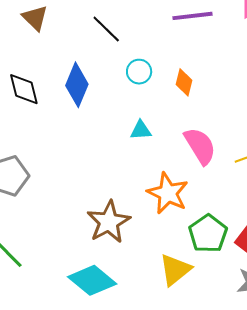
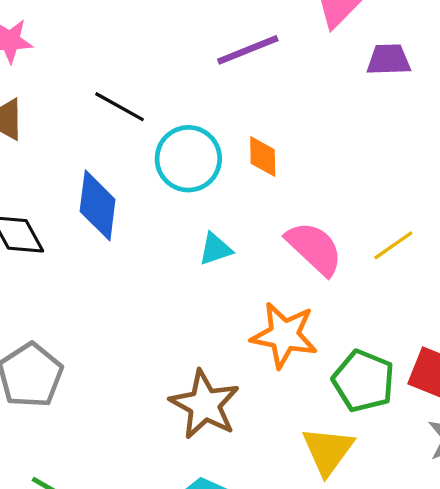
cyan circle: (139, 72) -> (188, 159), size x1.6

